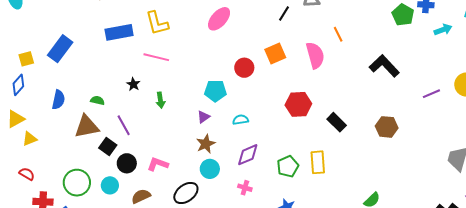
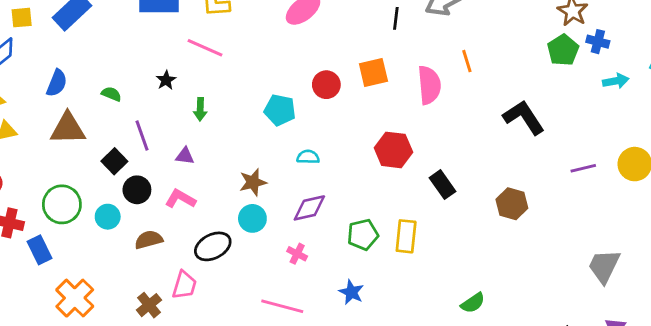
black line: (284, 13) -> (396, 18), turned -35
purple triangle: (204, 117) -> (185, 156), moved, turned 32
brown triangle: (87, 127) -> (68, 129), moved

